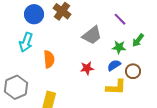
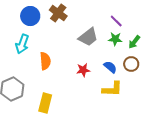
green star: (119, 47) -> (115, 39), moved
blue semicircle: (114, 65) -> (110, 67), turned 72
brown circle: (133, 71) -> (131, 64), moved

